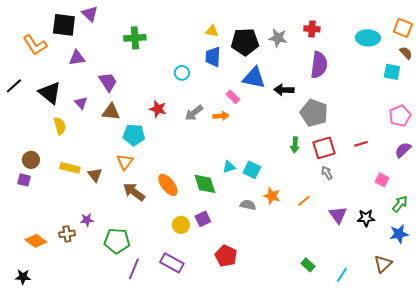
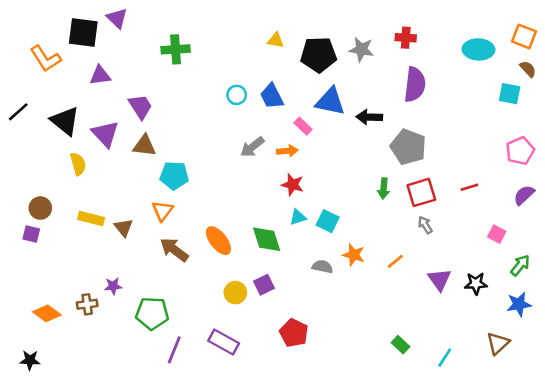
blue trapezoid: (213, 57) -> (272, 96), moved, turned -30
purple triangle: (81, 103) -> (105, 134), size x1.6
red star: (158, 109) -> (293, 185), moved

